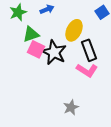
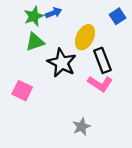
green star: (18, 12) -> (34, 16), moved
pink square: (36, 49) -> (22, 91), moved

